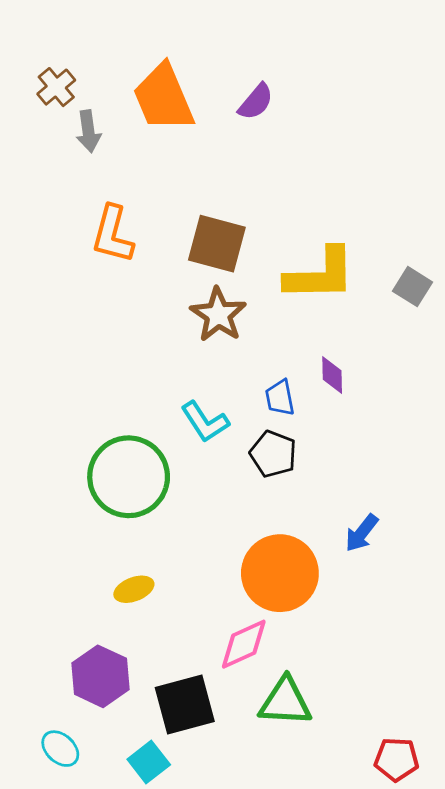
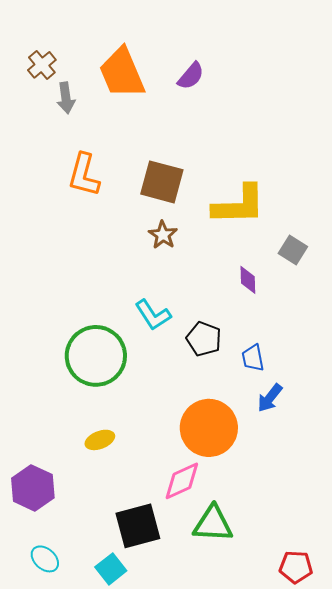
gray square: (412, 287) -> (293, 250), moved
brown star: (218, 315) -> (163, 235), size x0.7
blue trapezoid: (280, 398) -> (253, 358), moved
purple hexagon: (100, 676) -> (33, 488), moved

